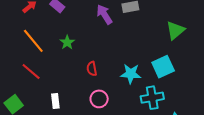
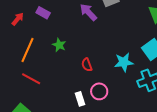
orange line: (33, 41) -> (28, 50), turned 75
white rectangle: (55, 101) -> (80, 99), moved

